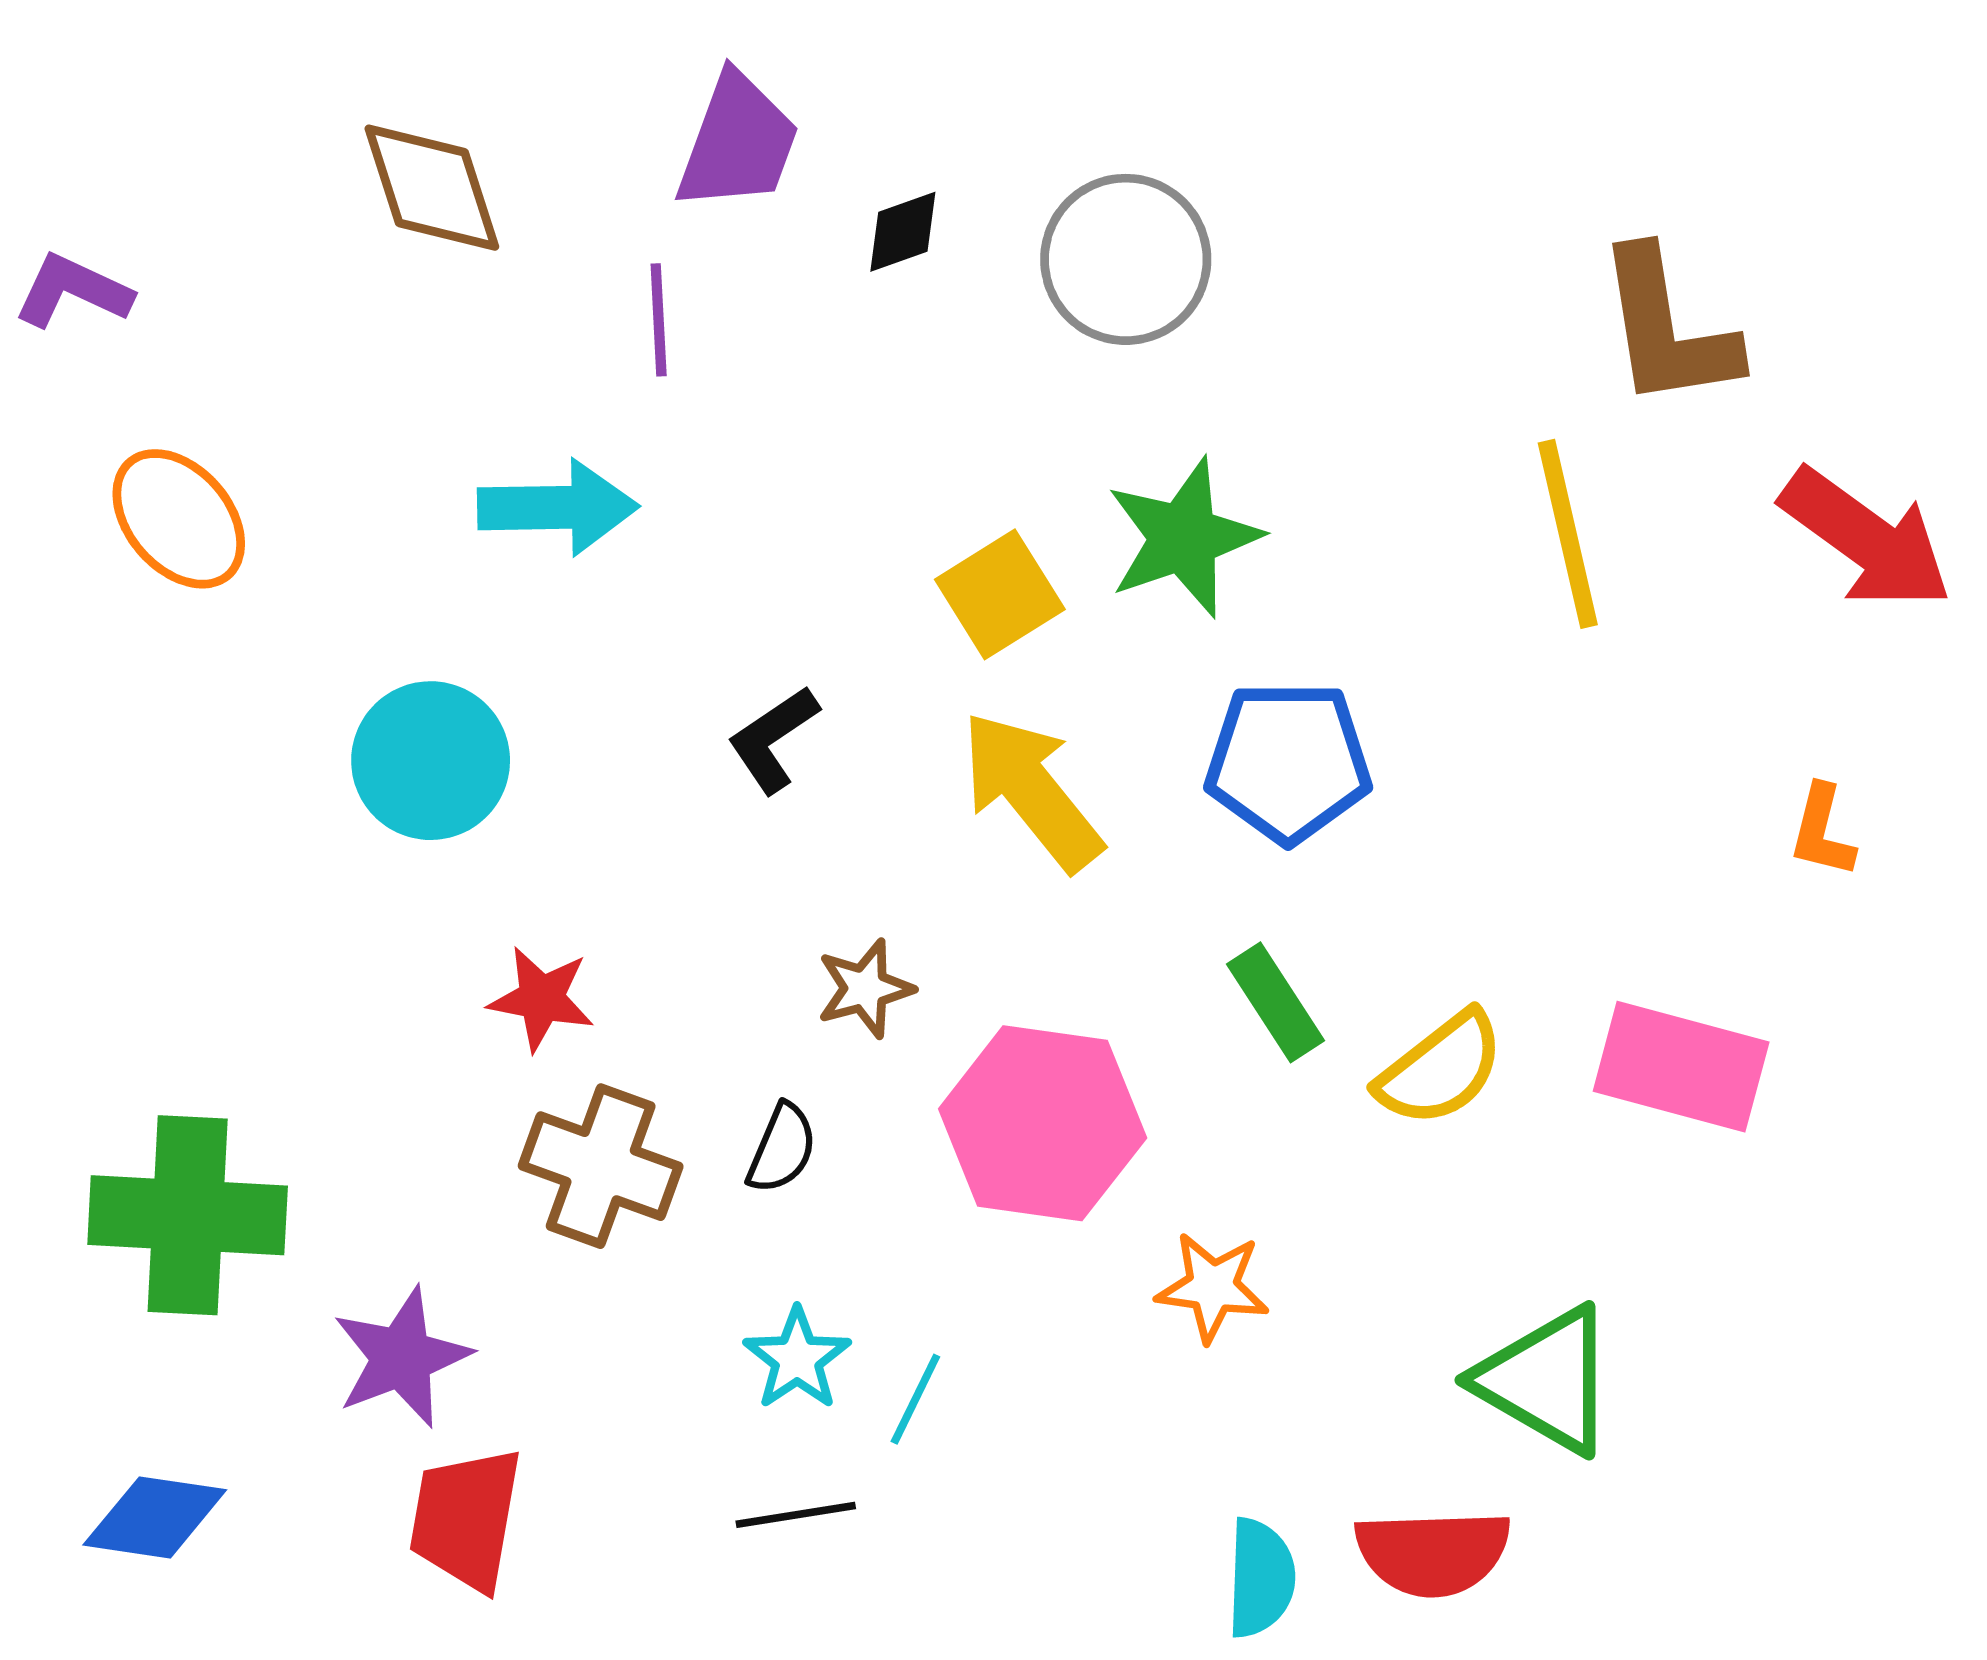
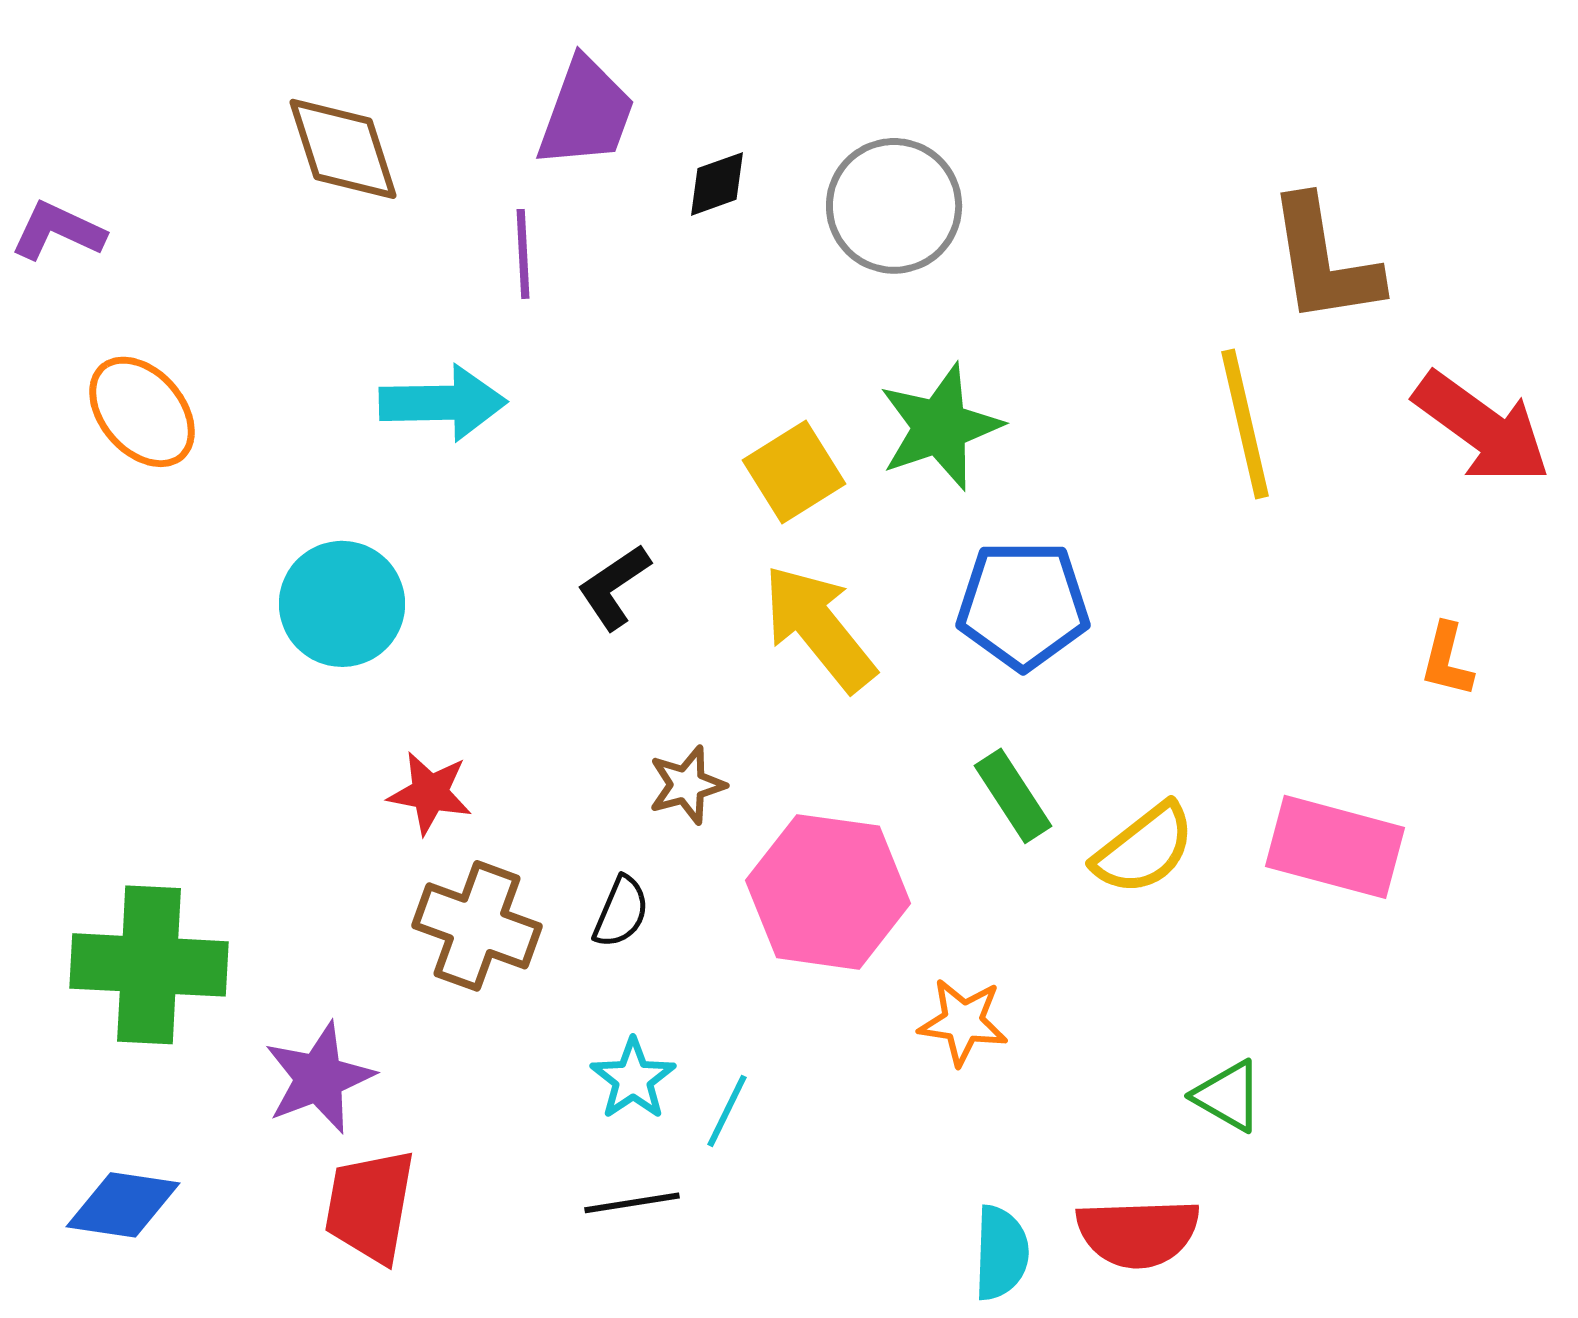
green triangle: (1546, 1380) -> (1228, 1096), size x0.6

